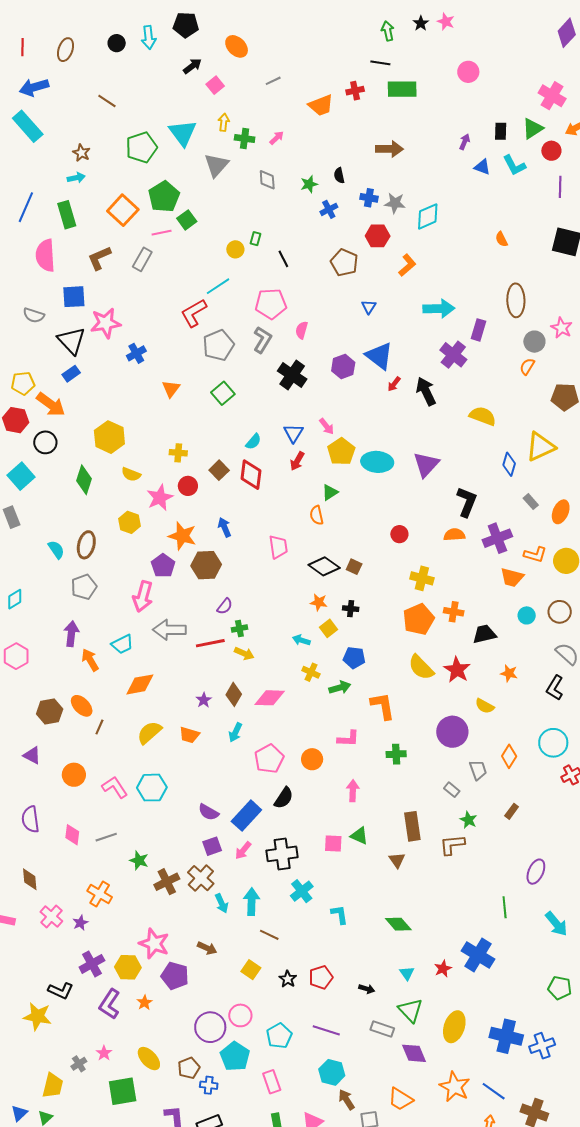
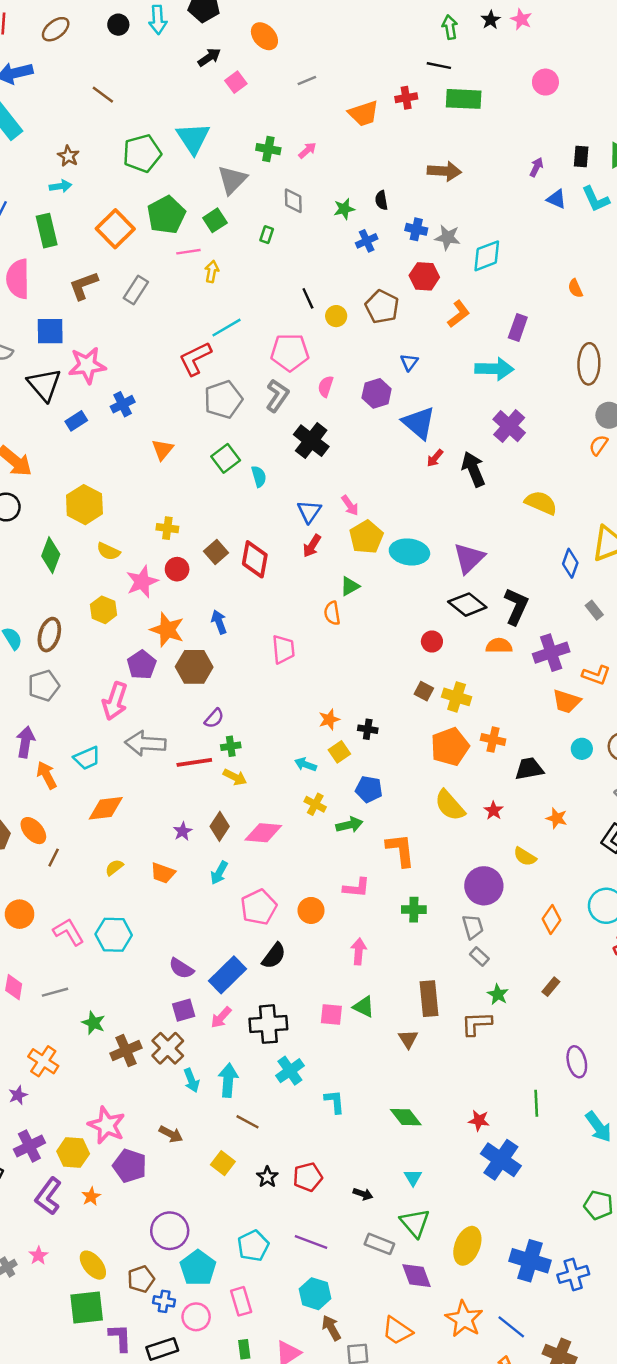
brown ellipse: (65, 50) -> (56, 29), turned 30
yellow arrow: (224, 122) -> (212, 272), moved
green square: (187, 220) -> (215, 220), moved
pink line: (162, 233) -> (188, 252), moved
green rectangle: (256, 239) -> (267, 235), moved
yellow circle: (235, 249) -> (336, 316), moved
purple rectangle: (479, 330) -> (518, 328), moved
purple hexagon: (343, 367) -> (377, 393), moved
blue rectangle: (71, 374) -> (76, 421), moved
cyan semicircle: (253, 442) -> (259, 476), moved, turned -60
black diamond: (324, 566) -> (467, 605), moved
brown square: (354, 567) -> (424, 691), moved
orange star: (319, 602) -> (329, 719), turned -30
red star: (457, 670) -> (494, 811), size x0.6
yellow semicircle: (149, 733) -> (114, 867), size x0.6
gray trapezoid: (478, 770) -> (473, 927), moved
purple ellipse: (536, 872) -> (577, 1062), turned -40
red star: (443, 969) -> (479, 1120), moved, turned 30
pink circle: (240, 1015) -> (196, 1317), moved
green square: (123, 1091) -> (87, 1307), moved

